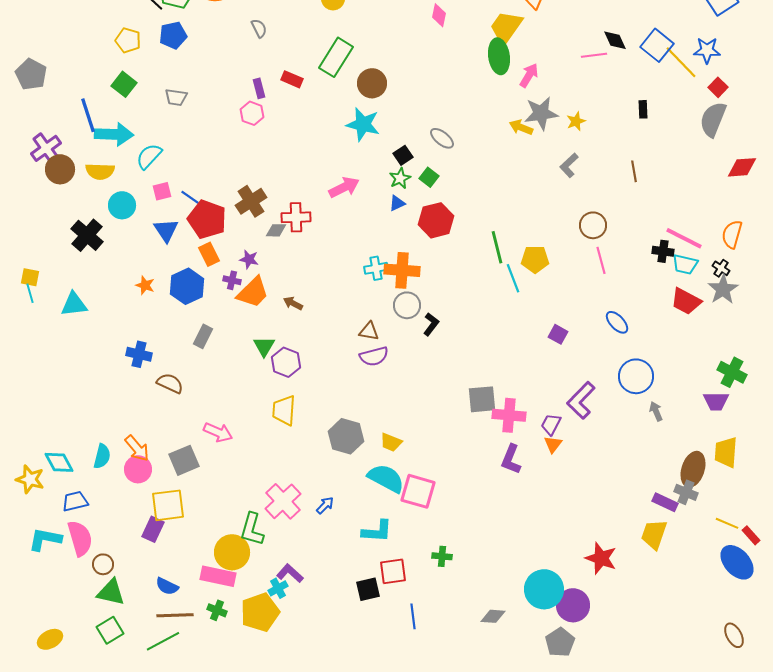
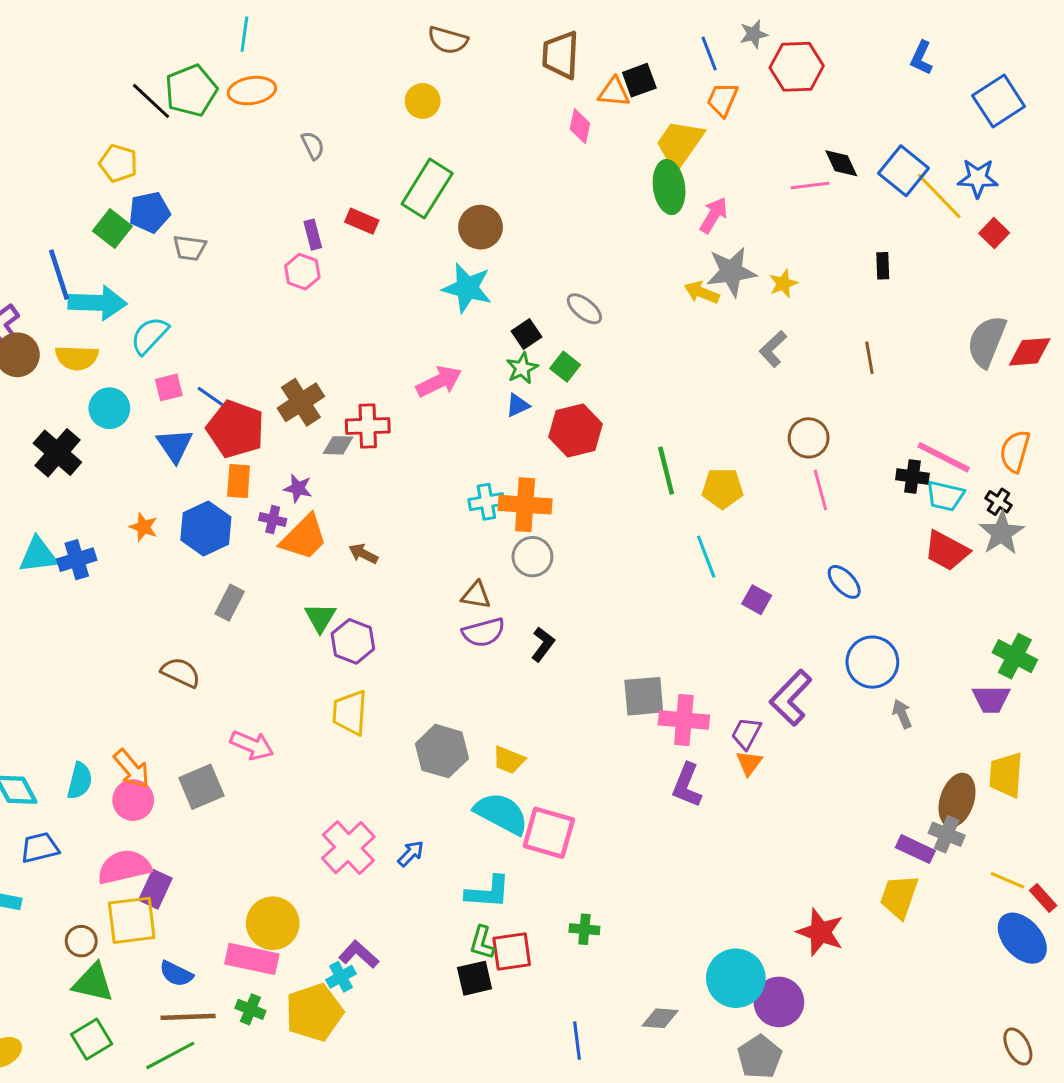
blue pentagon: (173, 35) -> (149, 212), moved
gray semicircle: (713, 119) -> (987, 341), moved
orange rectangle: (209, 254) -> (239, 481), turned 30
cyan line: (513, 278) -> (706, 557), moved
black L-shape: (431, 324) -> (543, 644), moved
blue cross: (139, 354) -> (77, 560), moved, turned -30
yellow square: (168, 505) -> (132, 920), moved
green L-shape: (252, 529) -> (482, 943), moved, size x0.7
pink semicircle: (80, 538) -> (124, 867), moved, turned -87
blue line: (413, 616) -> (577, 1041), moved

